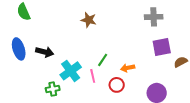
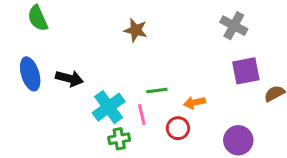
gray cross: (154, 17) -> (234, 26), turned 30
green line: (103, 60) -> (157, 90), turned 48
green cross: (53, 89) -> (119, 139), moved

